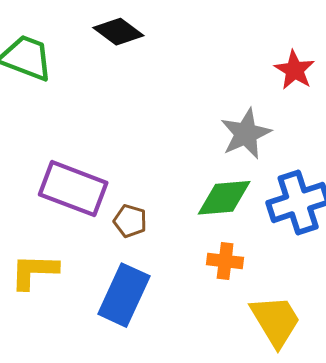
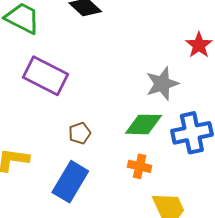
purple rectangle: (73, 189) -> (45, 76), moved
brown pentagon: (130, 221) -> (80, 133), turned 30

